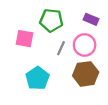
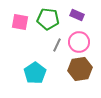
purple rectangle: (91, 19) -> (77, 15), moved
pink square: (25, 39) -> (20, 22), moved

